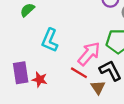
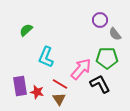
red line: (79, 73) -> (60, 84), moved
brown triangle: (98, 87) -> (59, 99), moved

